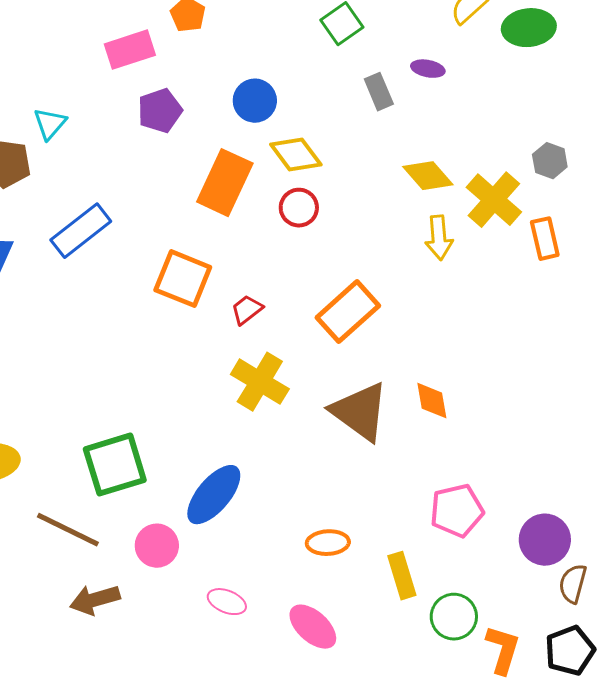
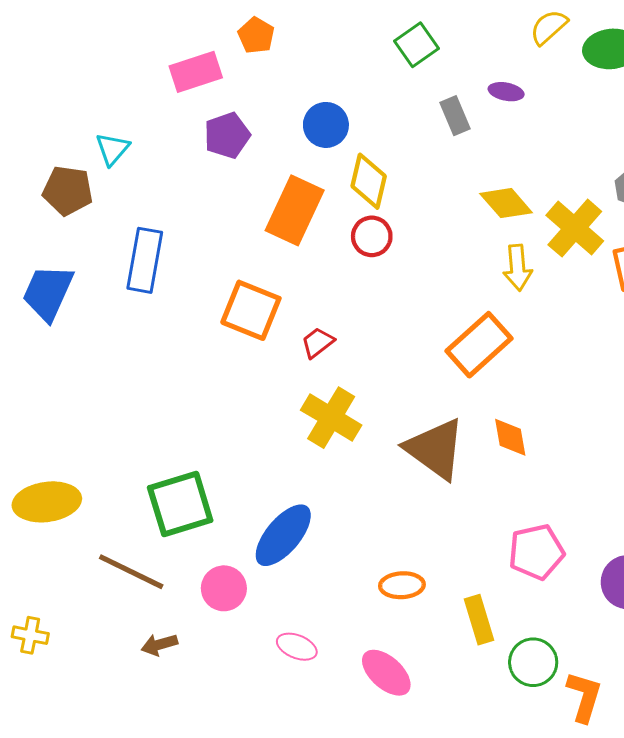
yellow diamond: (296, 155) -> (369, 181), turned 50
blue rectangle: (81, 231) -> (145, 260), turned -42
orange rectangle: (348, 312) -> (479, 345), moved
brown arrow: (95, 600) -> (159, 645), size x0.7

